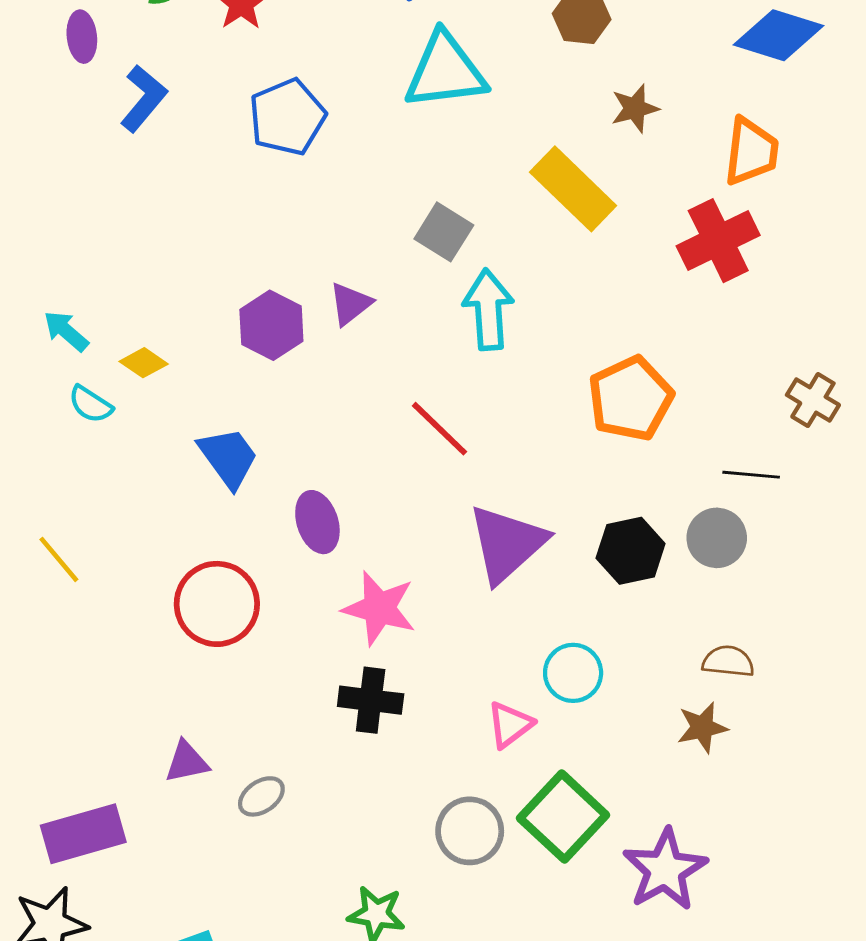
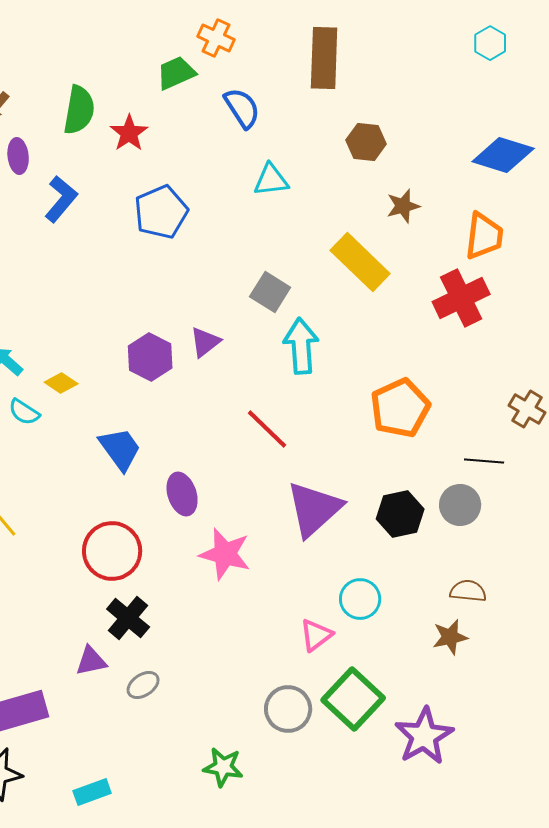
cyan triangle: (445, 71) -> (271, 180), size x0.6
black cross: (371, 700) -> (128, 618), moved, turned 33

